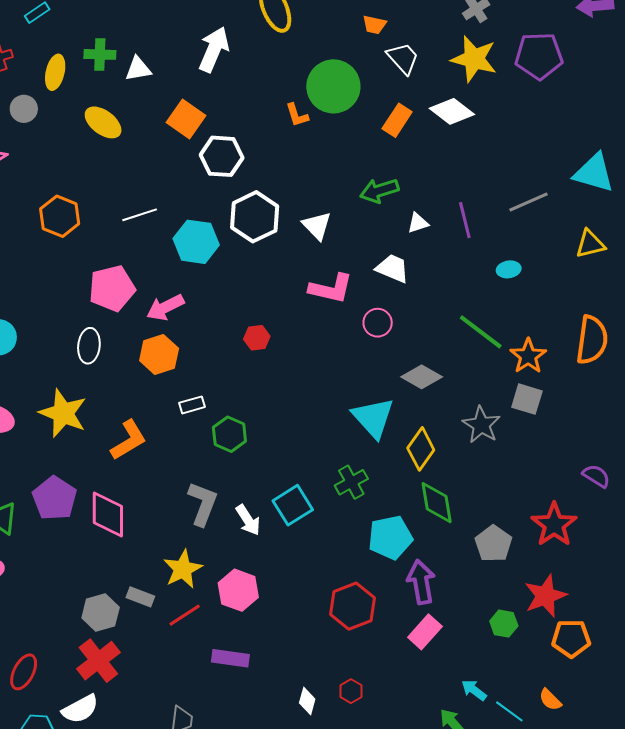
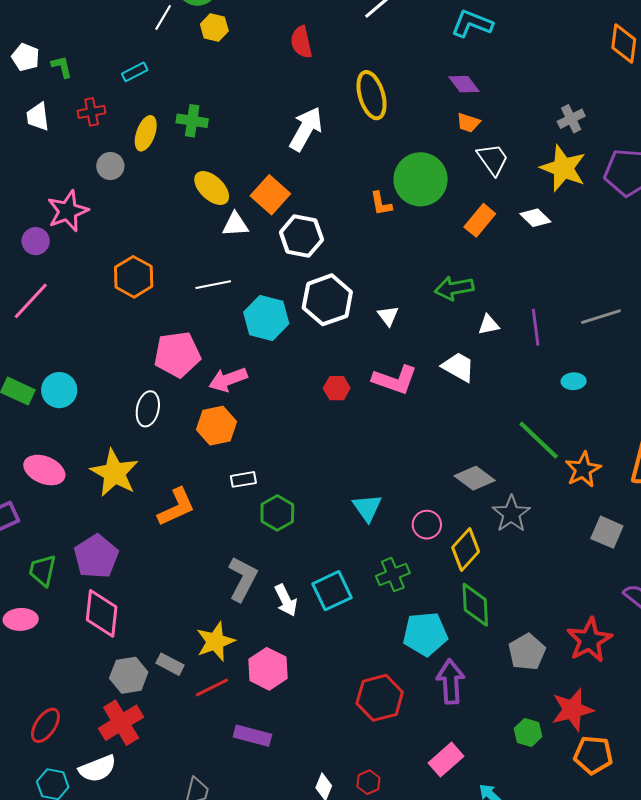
white triangle: (138, 69) -> (235, 224), moved
white diamond: (452, 111) -> (535, 218), size x0.7
yellow ellipse: (103, 122) -> (212, 188), moved
white triangle: (317, 226) -> (388, 316), size x0.7
pink circle: (378, 323) -> (427, 525), moved
red hexagon: (257, 338) -> (337, 388), moved
gray square: (527, 399) -> (607, 532), moved
cyan triangle: (373, 418) -> (367, 508), moved, size x0.7
gray star: (481, 425) -> (511, 514), moved
pink diamond: (108, 514) -> (102, 613), moved
pink rectangle: (425, 632) -> (446, 760), moved

